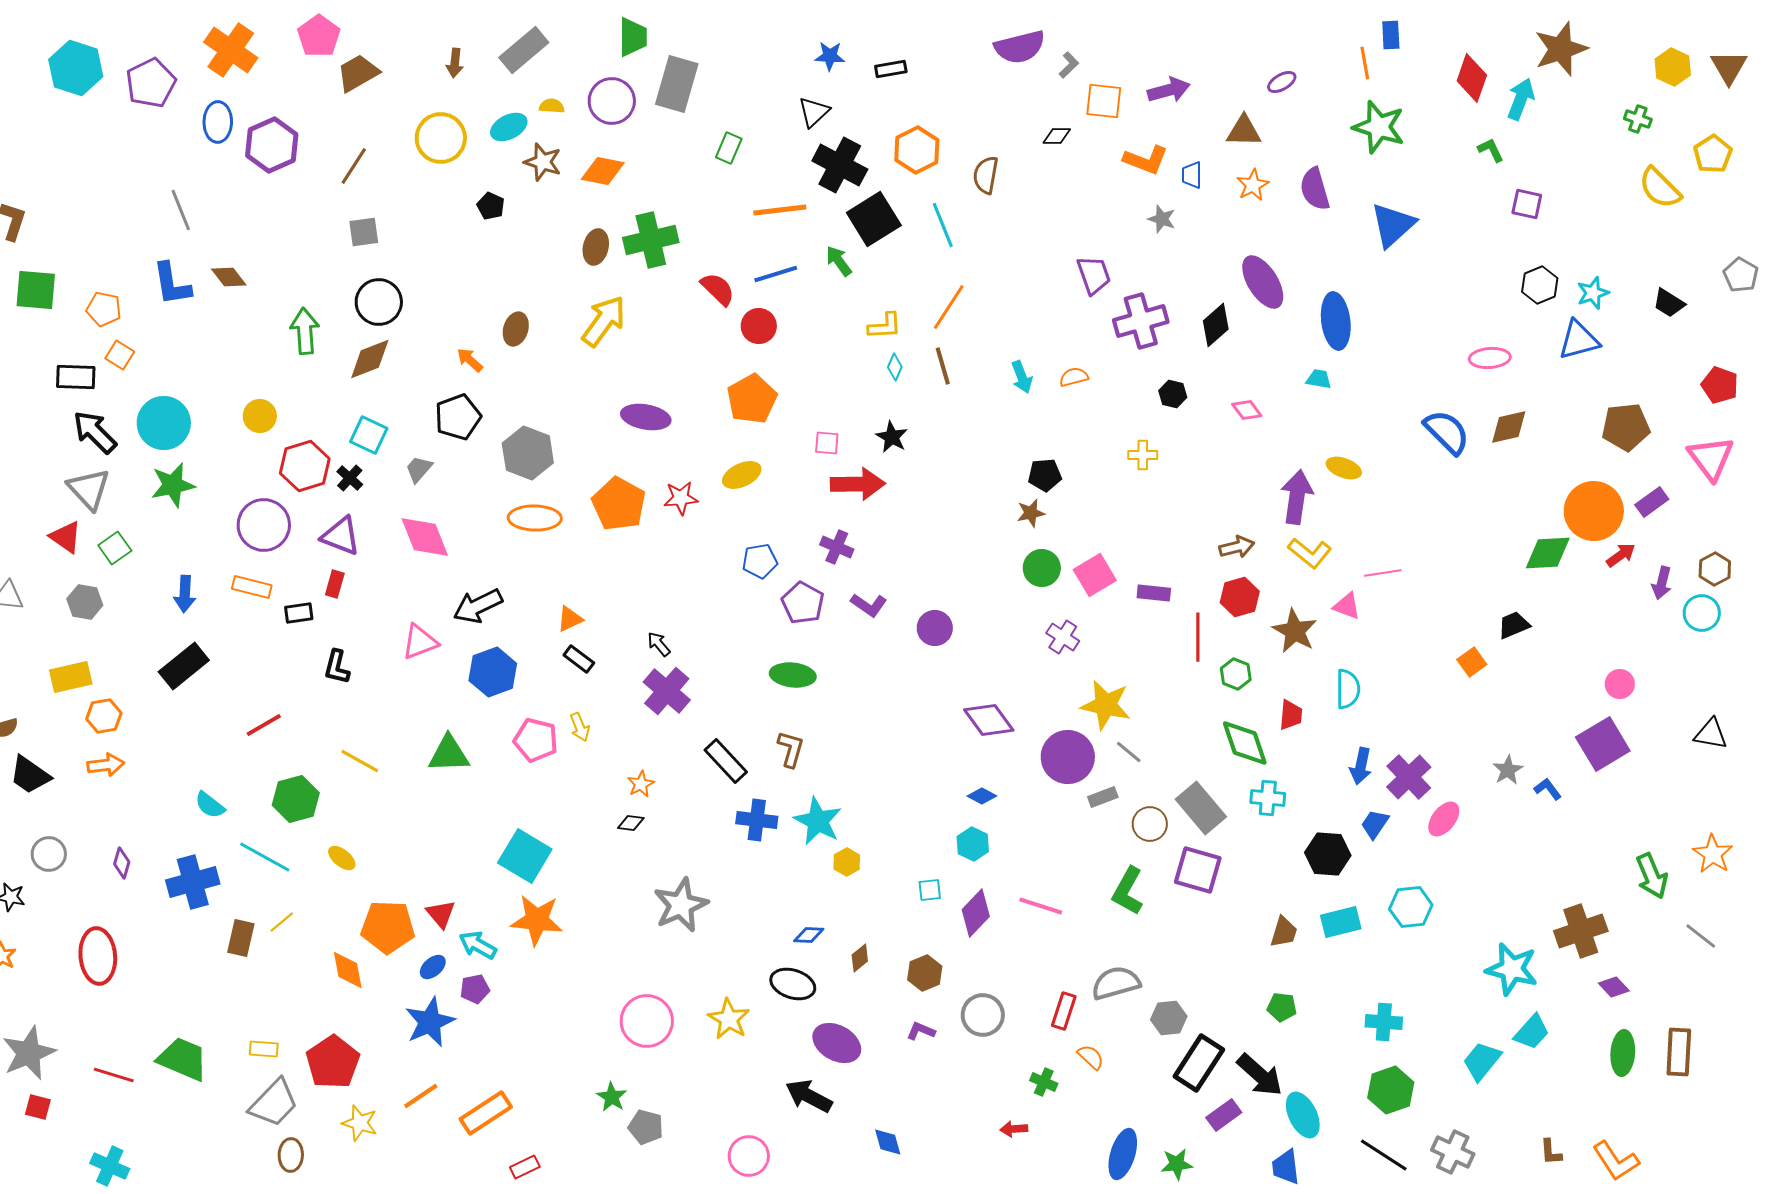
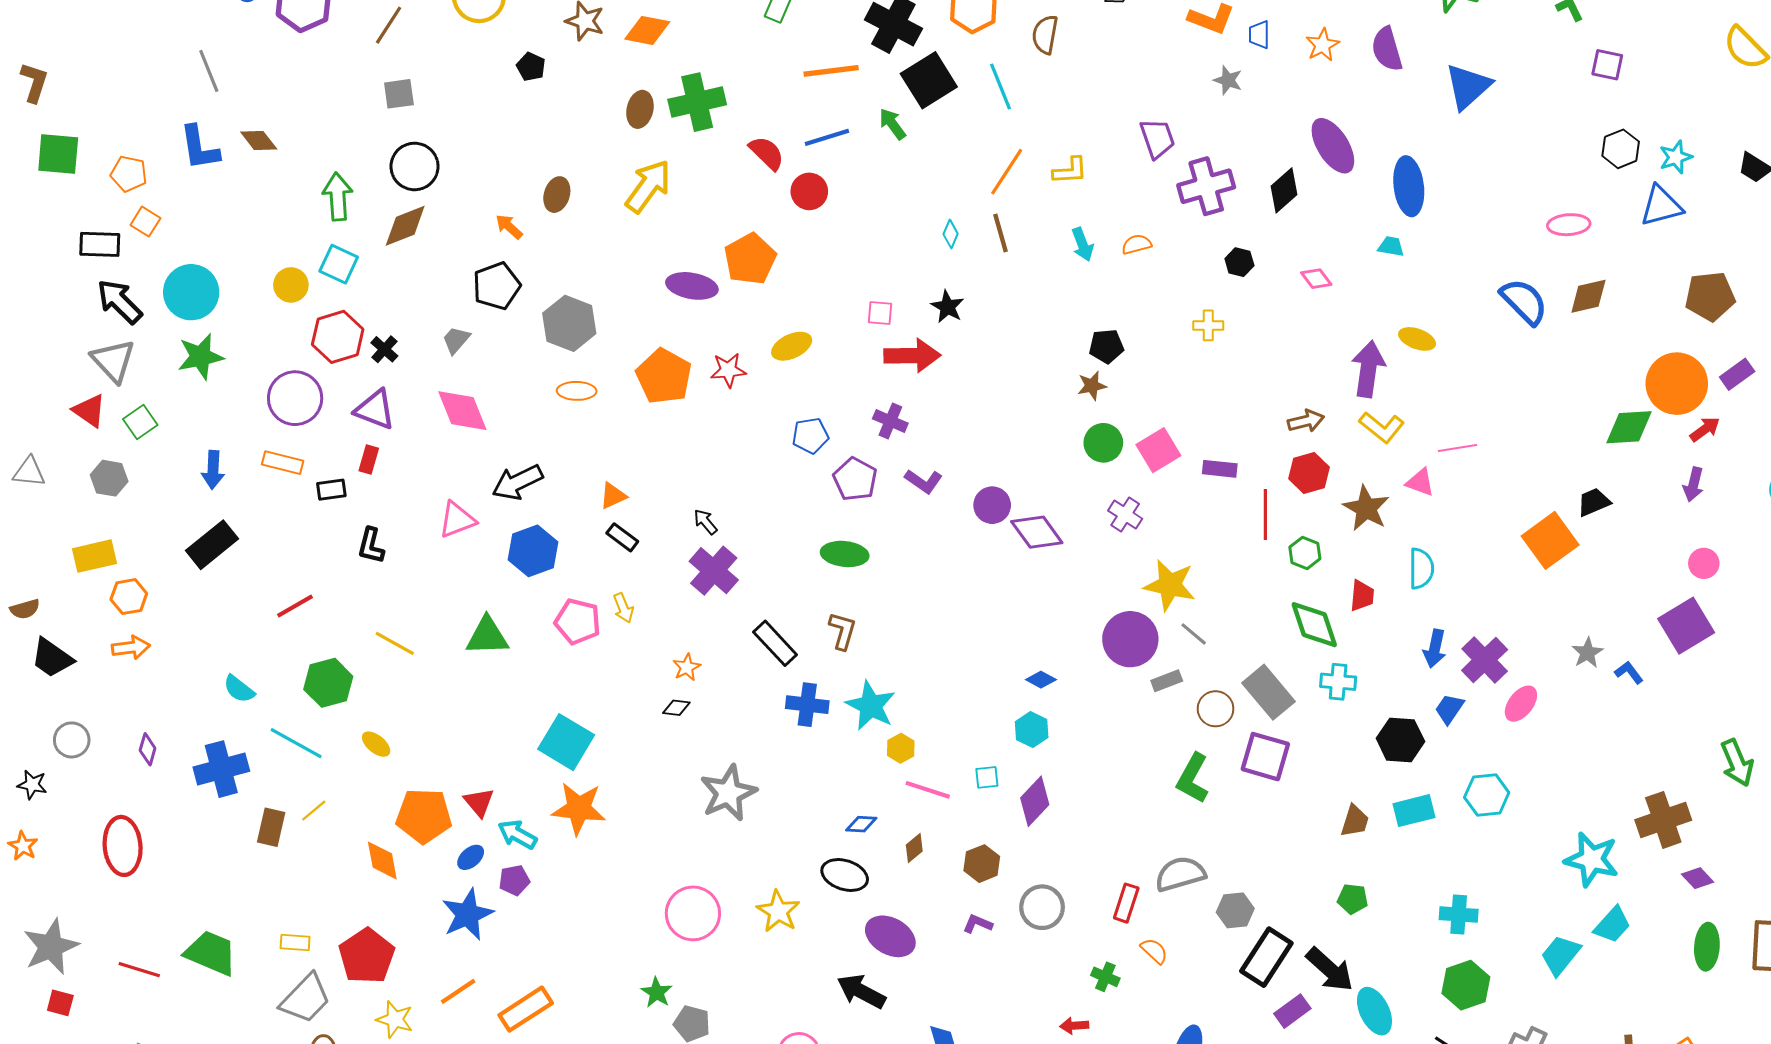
yellow L-shape: (885, 326) -> (1070, 171), moved
orange pentagon: (752, 399) -> (750, 259), moved
cyan square: (369, 435) -> (339, 264), moved
orange ellipse: (535, 518) -> (577, 391), size x0.7
purple arrow: (1662, 583) -> (1693, 484), moved
orange square: (1472, 662) -> (1550, 540), size x1.8
purple diamond: (989, 720) -> (1037, 532), moved
pink line: (1041, 906) -> (928, 790), moved

